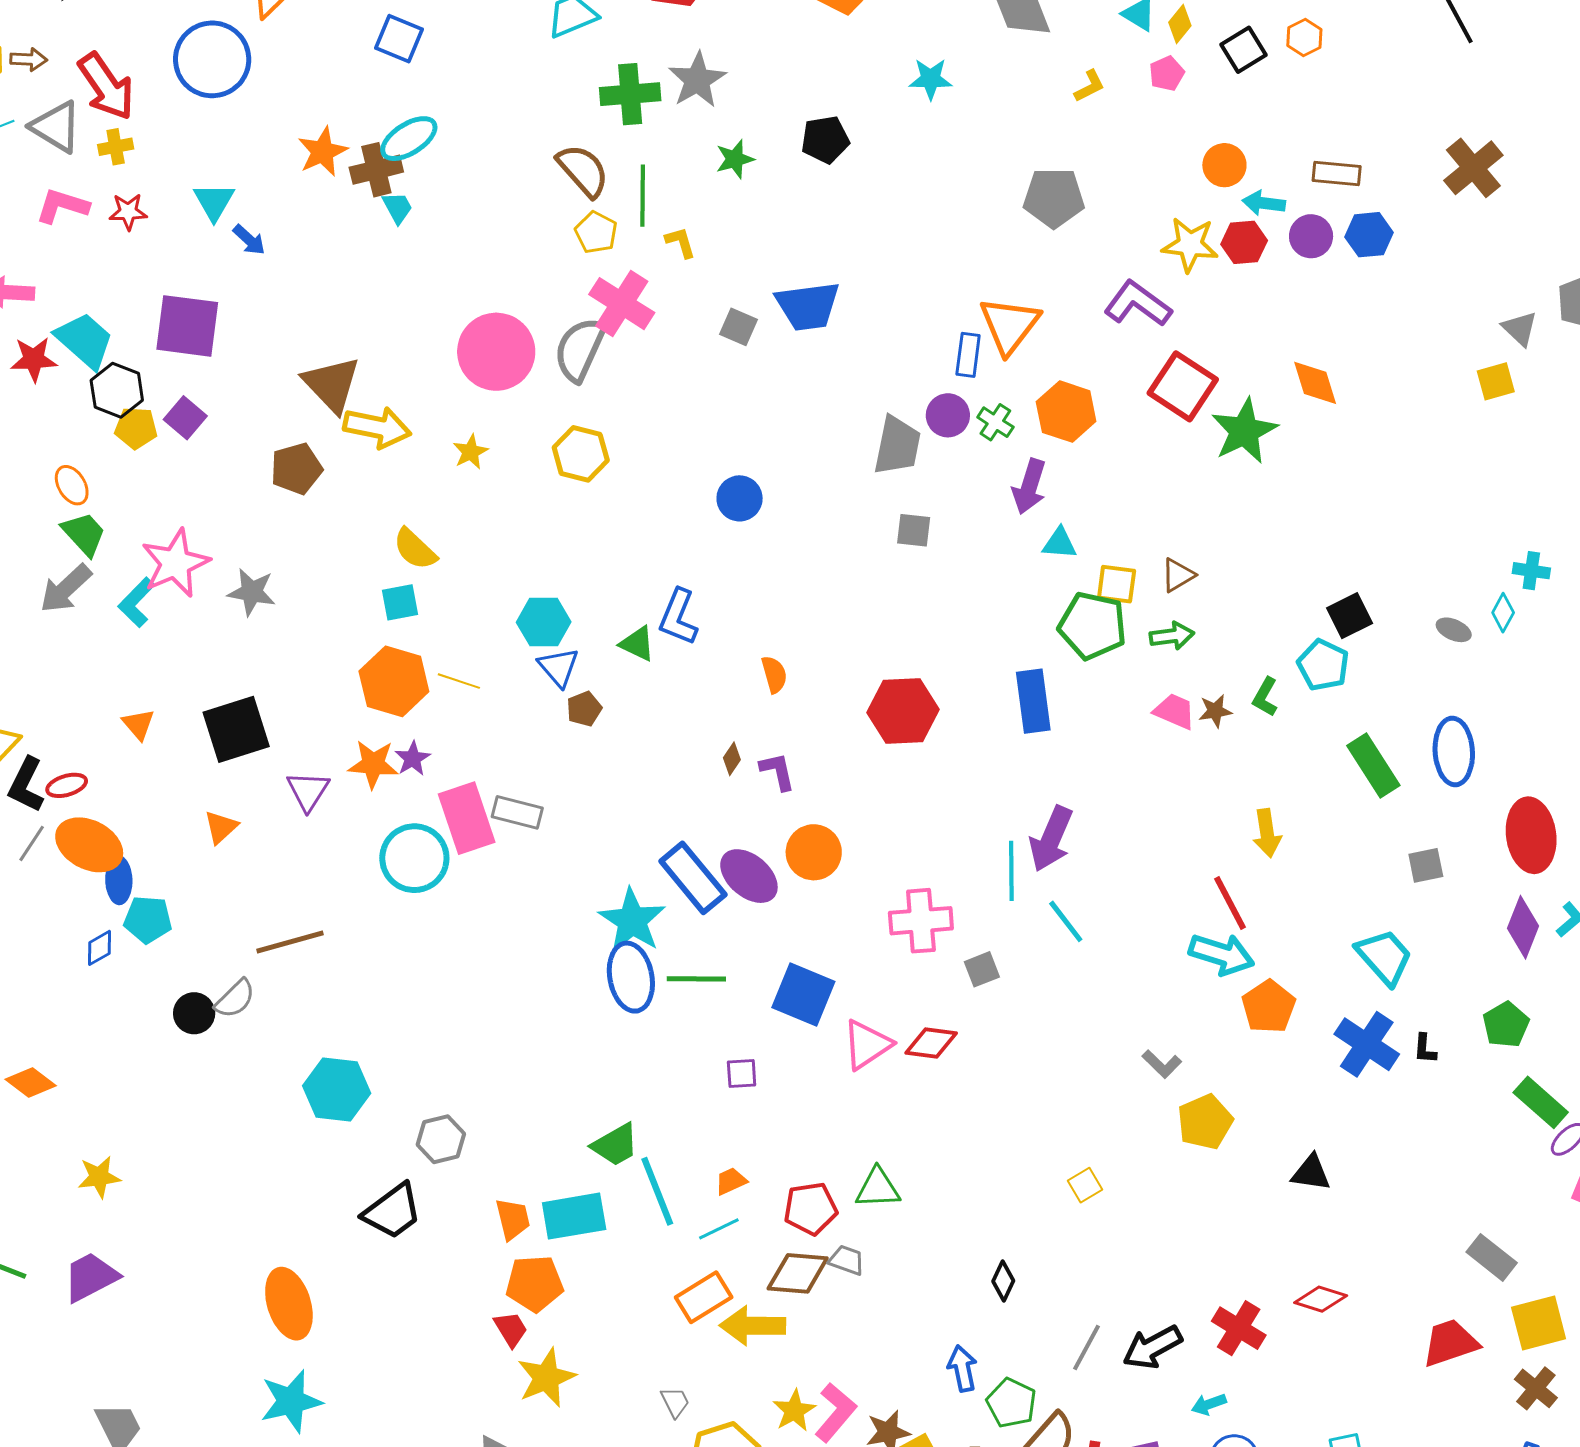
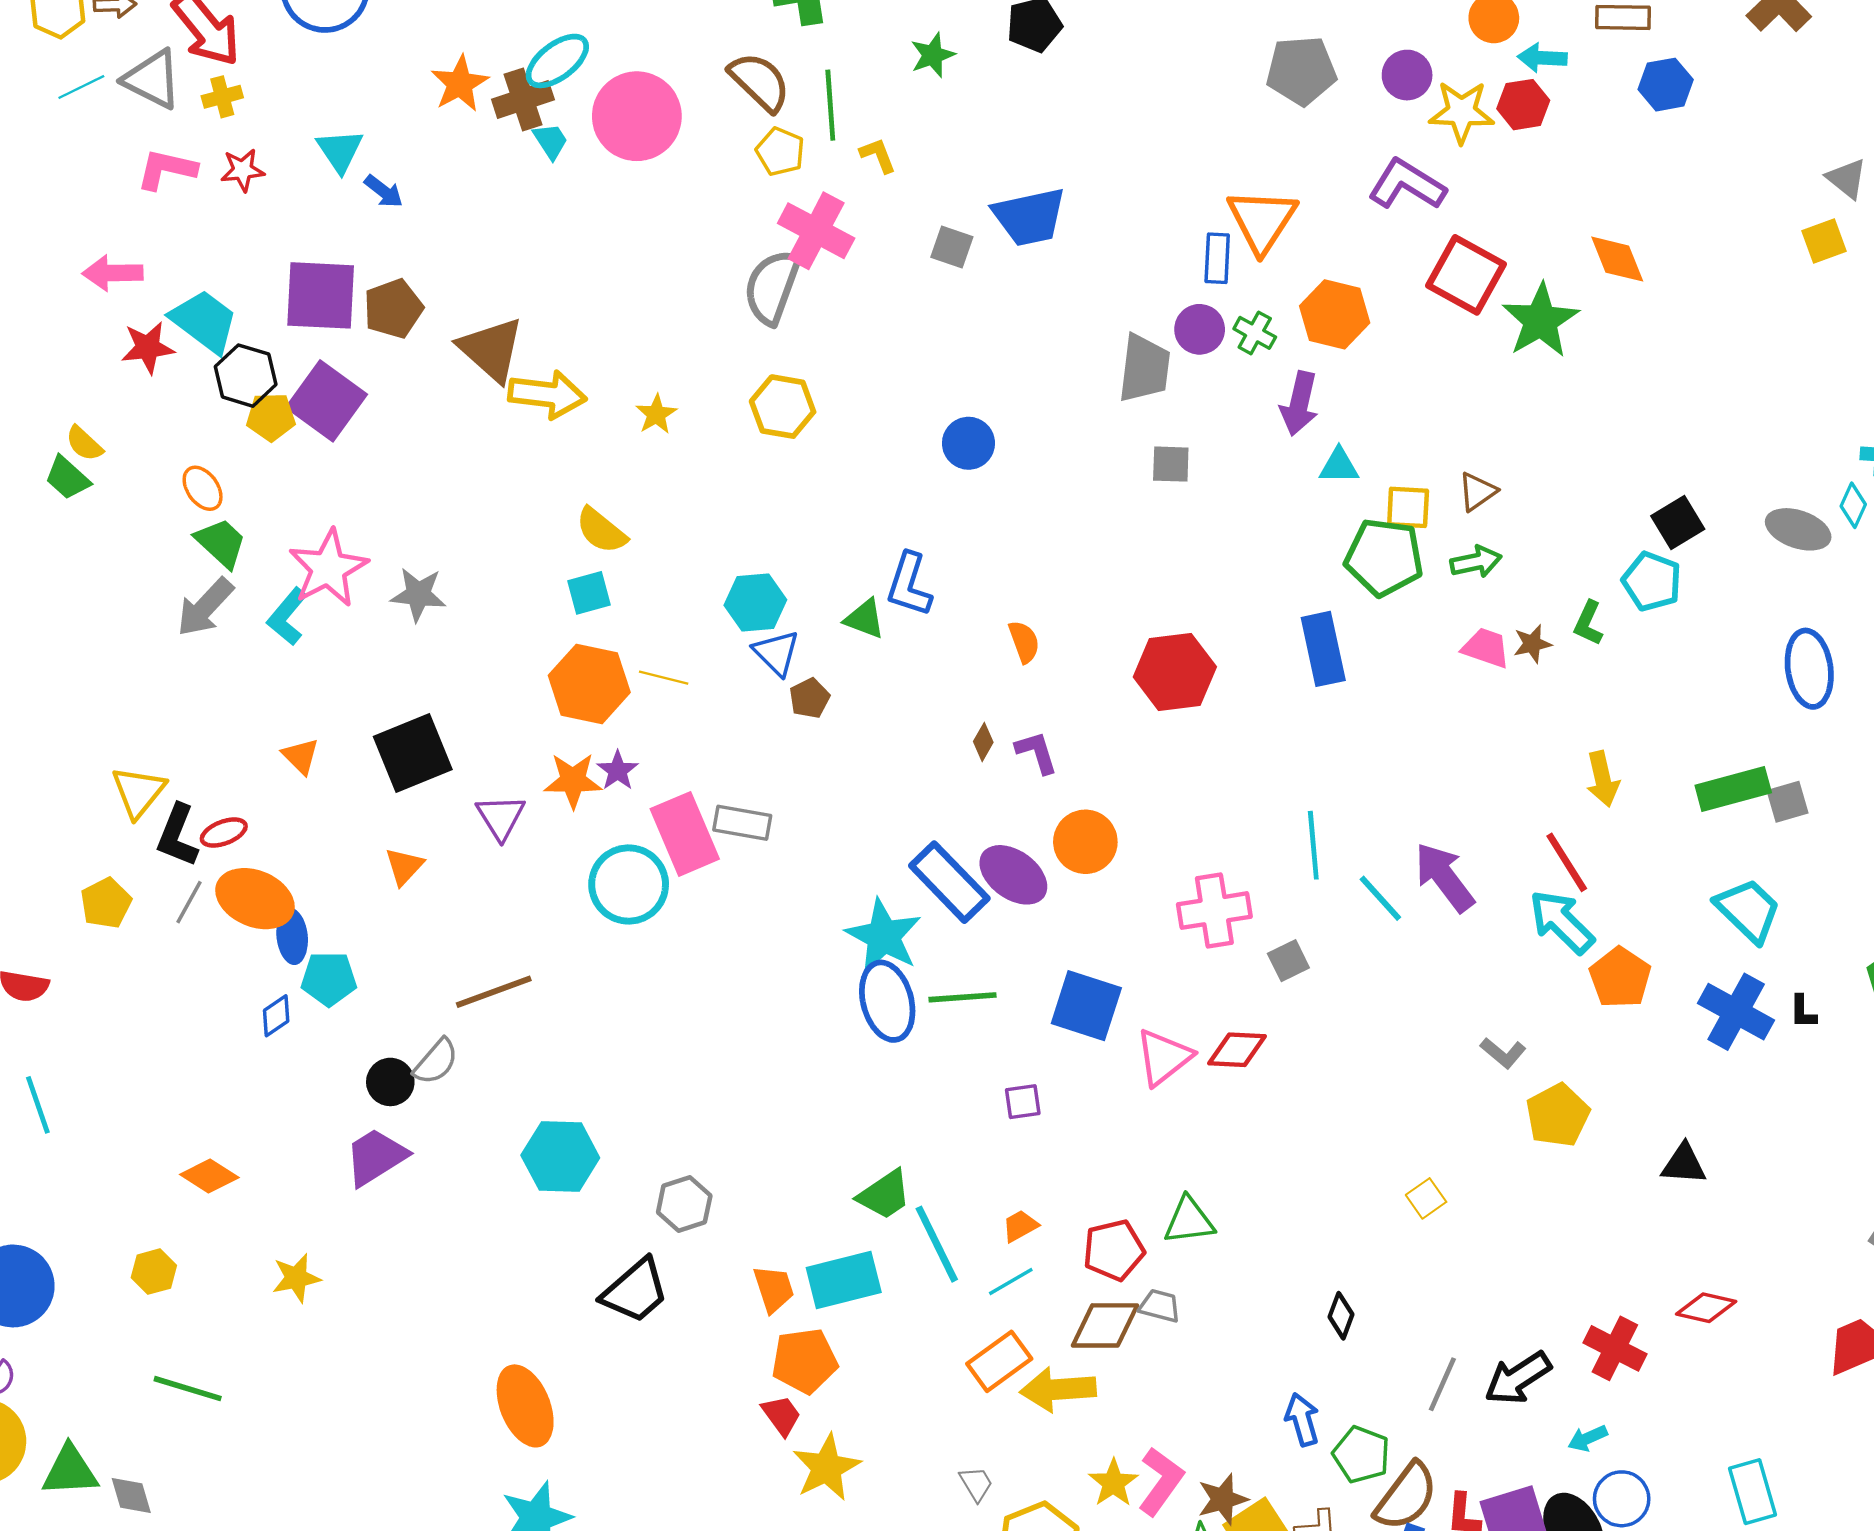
purple circle: (1311, 236) -> (1407, 75), moved
pink circle: (496, 352) -> (637, 116), moved
purple square: (185, 418) -> (326, 401), size x1.6
brown pentagon: (296, 469) -> (393, 309), moved
gray ellipse: (1454, 630) -> (1798, 529), size x1.6
green rectangle: (1373, 766) -> (1733, 789), moved, turned -68
purple arrow: (1051, 839) -> (1444, 877), moved, turned 124
cyan arrow: (1222, 954) -> (1562, 922), turned -148
purple trapezoid: (91, 1277) -> (376, 1157), moved

